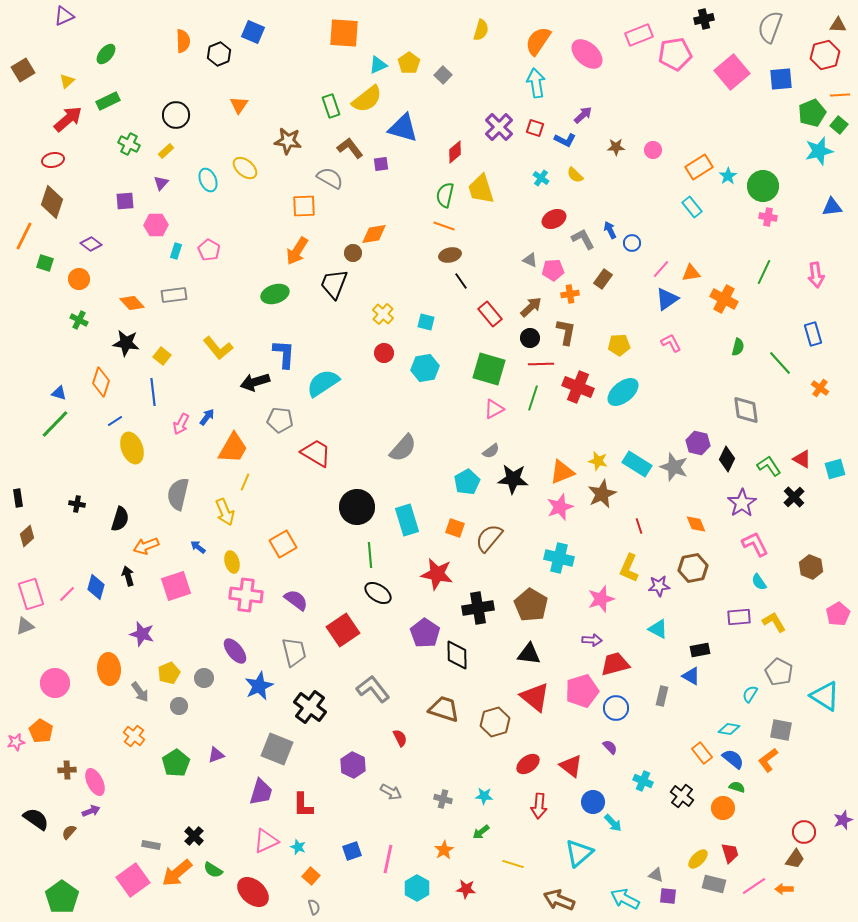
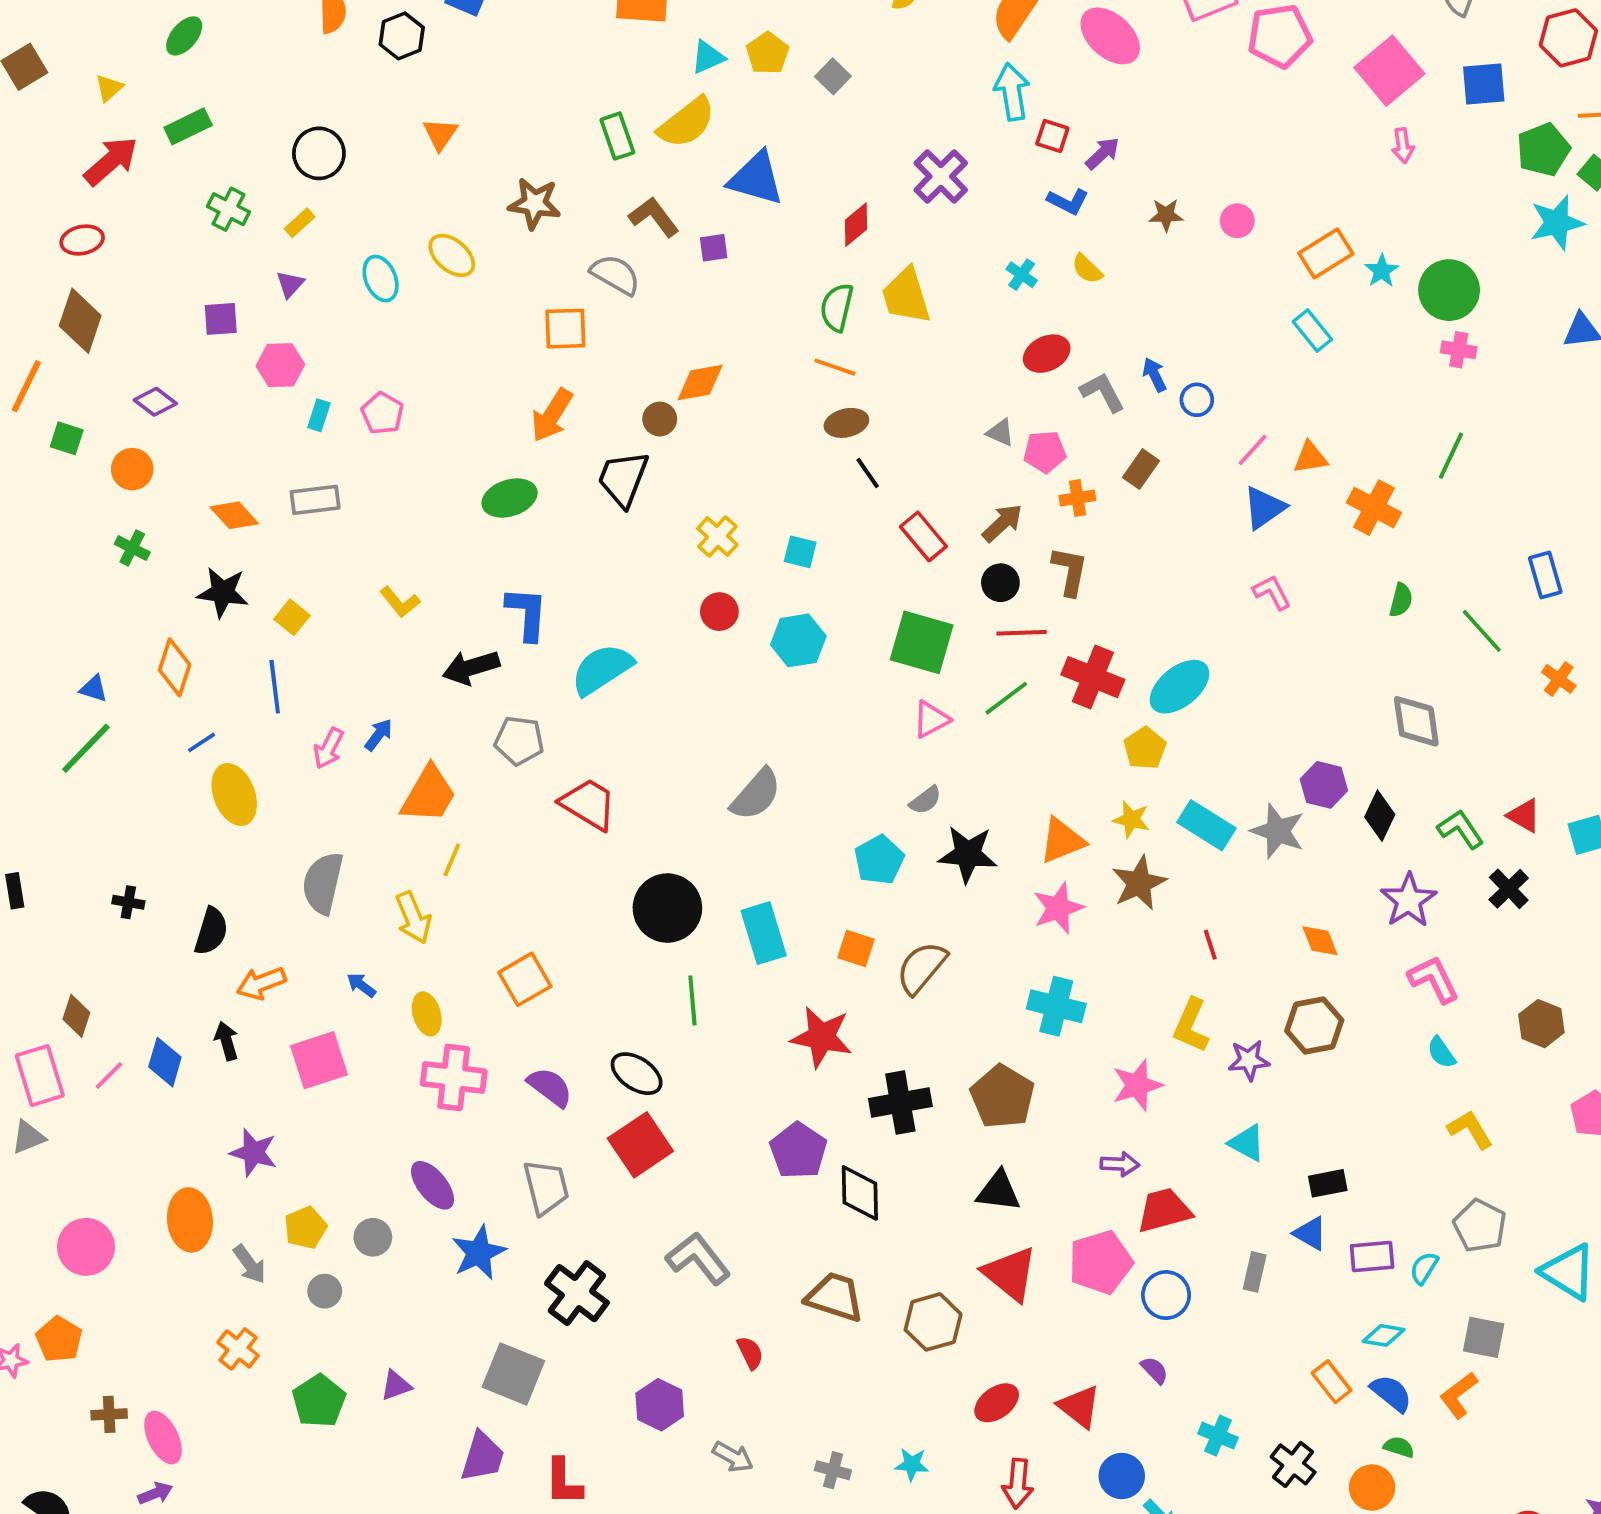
red square: (535, 128) -> (1052, 136), moved
pink arrow: (816, 275) -> (1403, 146), moved, size x0.7
yellow pentagon: (619, 345) -> (1145, 748), moved, turned -30
yellow L-shape: (218, 348) -> (400, 602), size x0.7
green line: (533, 398) -> (1006, 698), turned 35
brown diamond: (27, 536) -> (76, 1016), moved, turned -30
black ellipse: (378, 593) -> (637, 1074), moved
purple rectangle: (739, 617) -> (1372, 1257), moved

